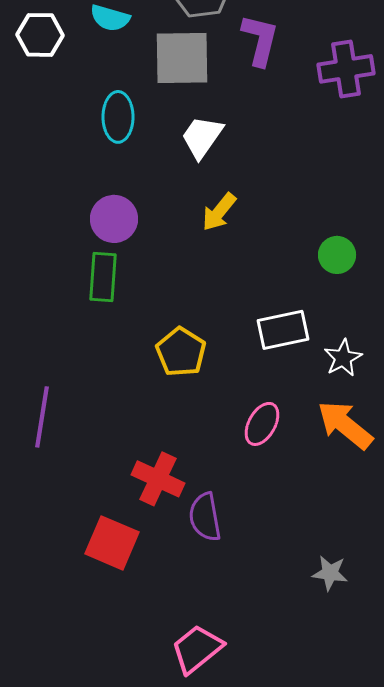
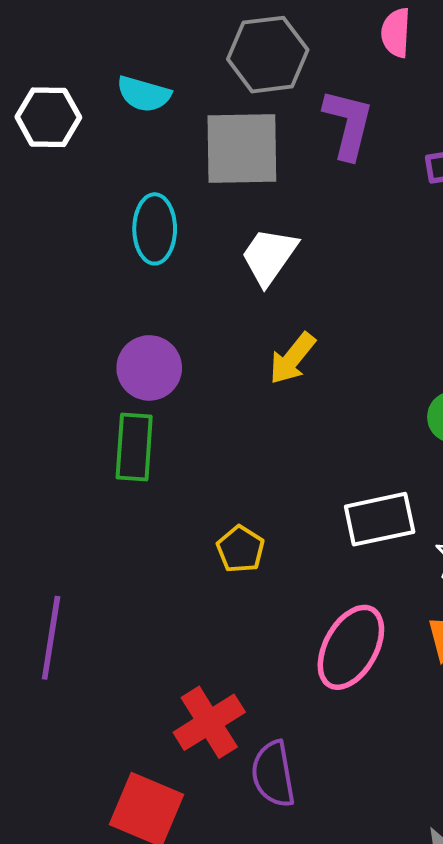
yellow pentagon: (181, 352) -> (241, 549), size x0.7
pink ellipse: (262, 424) -> (351, 647), size x1.4
red cross: (158, 479) -> (209, 722), turned 33

